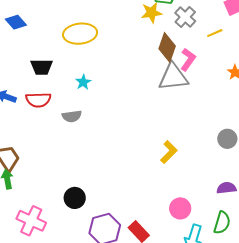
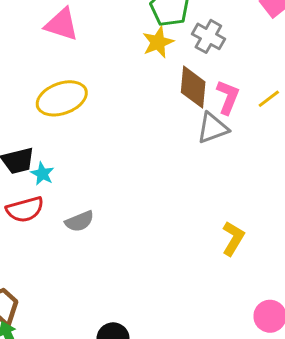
yellow line: (215, 33) -> (269, 99), moved
gray triangle: (173, 77) -> (213, 128), size x0.7
cyan star: (83, 82) -> (42, 174), moved

